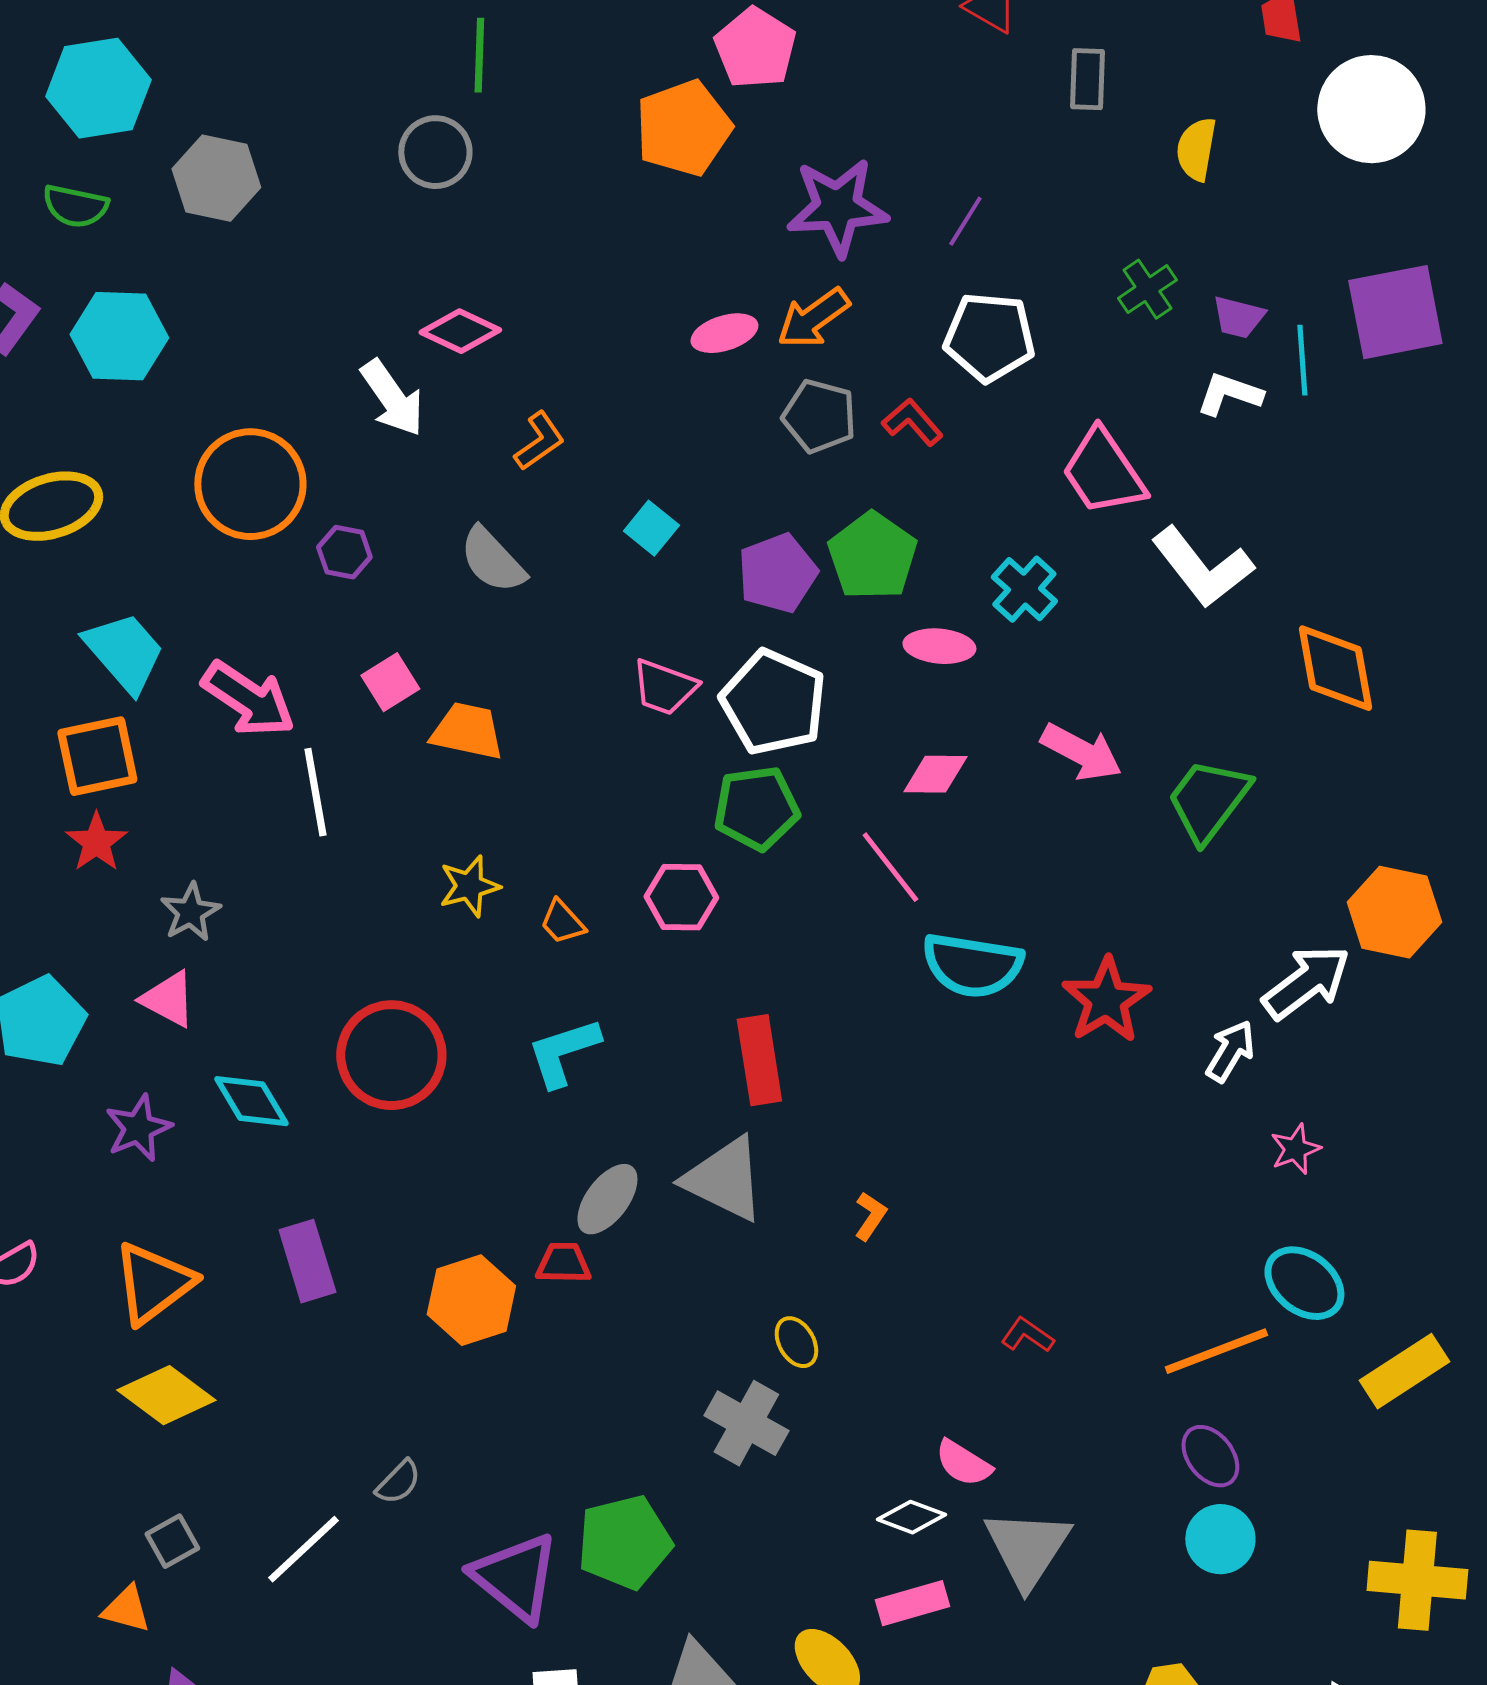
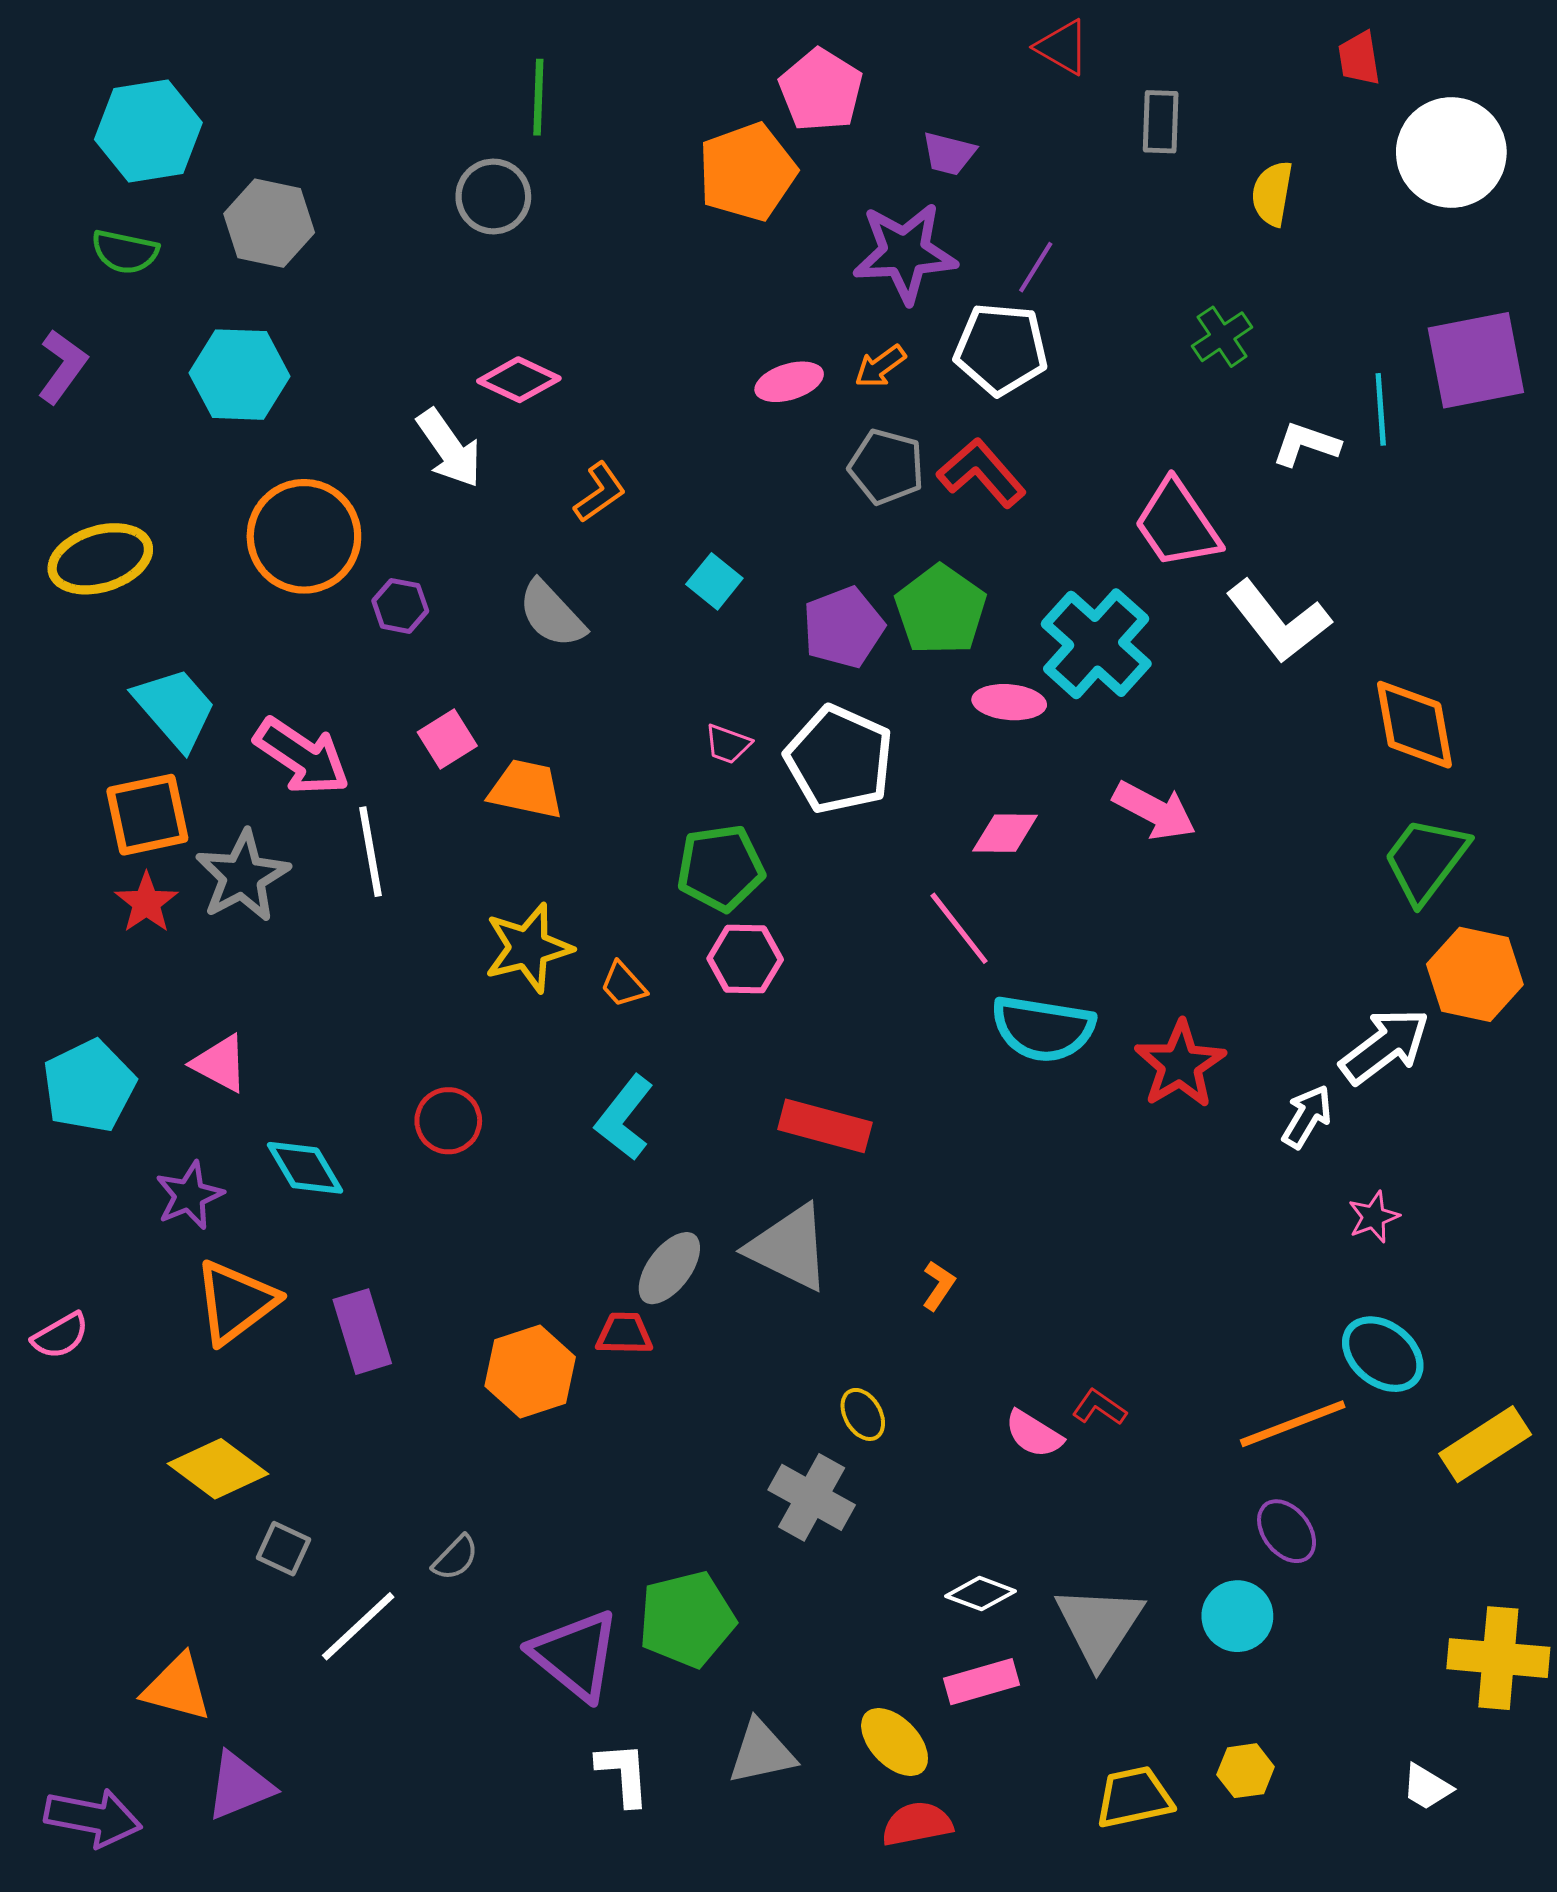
purple trapezoid: (1238, 317) -> (949, 154), moved
orange arrow: (813, 318) -> (880, 366), size x0.7
cyan hexagon: (119, 336) -> (239, 375), moved
white pentagon: (989, 337) -> (1001, 349), moved
red L-shape: (912, 422) -> (982, 473), size x1.4
cyan cross: (1024, 589) -> (1096, 644), size x1.6
pink trapezoid: (664, 687) -> (728, 744), size x0.7
green trapezoid: (1208, 800) -> (1426, 860), moved
green pentagon: (756, 808) -> (721, 868), moved
yellow star: (469, 886) -> (528, 948), size x1.4
gray star: (190, 912) -> (243, 876), moved, size x1.5
cyan L-shape: (563, 1052) -> (624, 1118), turned -34
red circle: (391, 1055) -> (448, 1121), size x0.6
red rectangle: (759, 1060) -> (825, 1126), turned -66
orange triangle: (153, 1283) -> (235, 1302), moved
pink semicircle: (963, 1463) -> (1034, 1434), moved
cyan circle: (1220, 1539) -> (1237, 1616), moved
gray square: (172, 1541) -> (284, 1549), moved, turned -36
orange triangle: (126, 1609) -> (177, 1688), size x1.4

